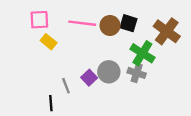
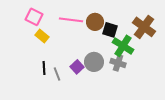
pink square: (39, 20) -> (34, 17), turned 30
black square: (129, 23) -> (110, 30), moved
black line: (51, 103) -> (44, 68), moved

